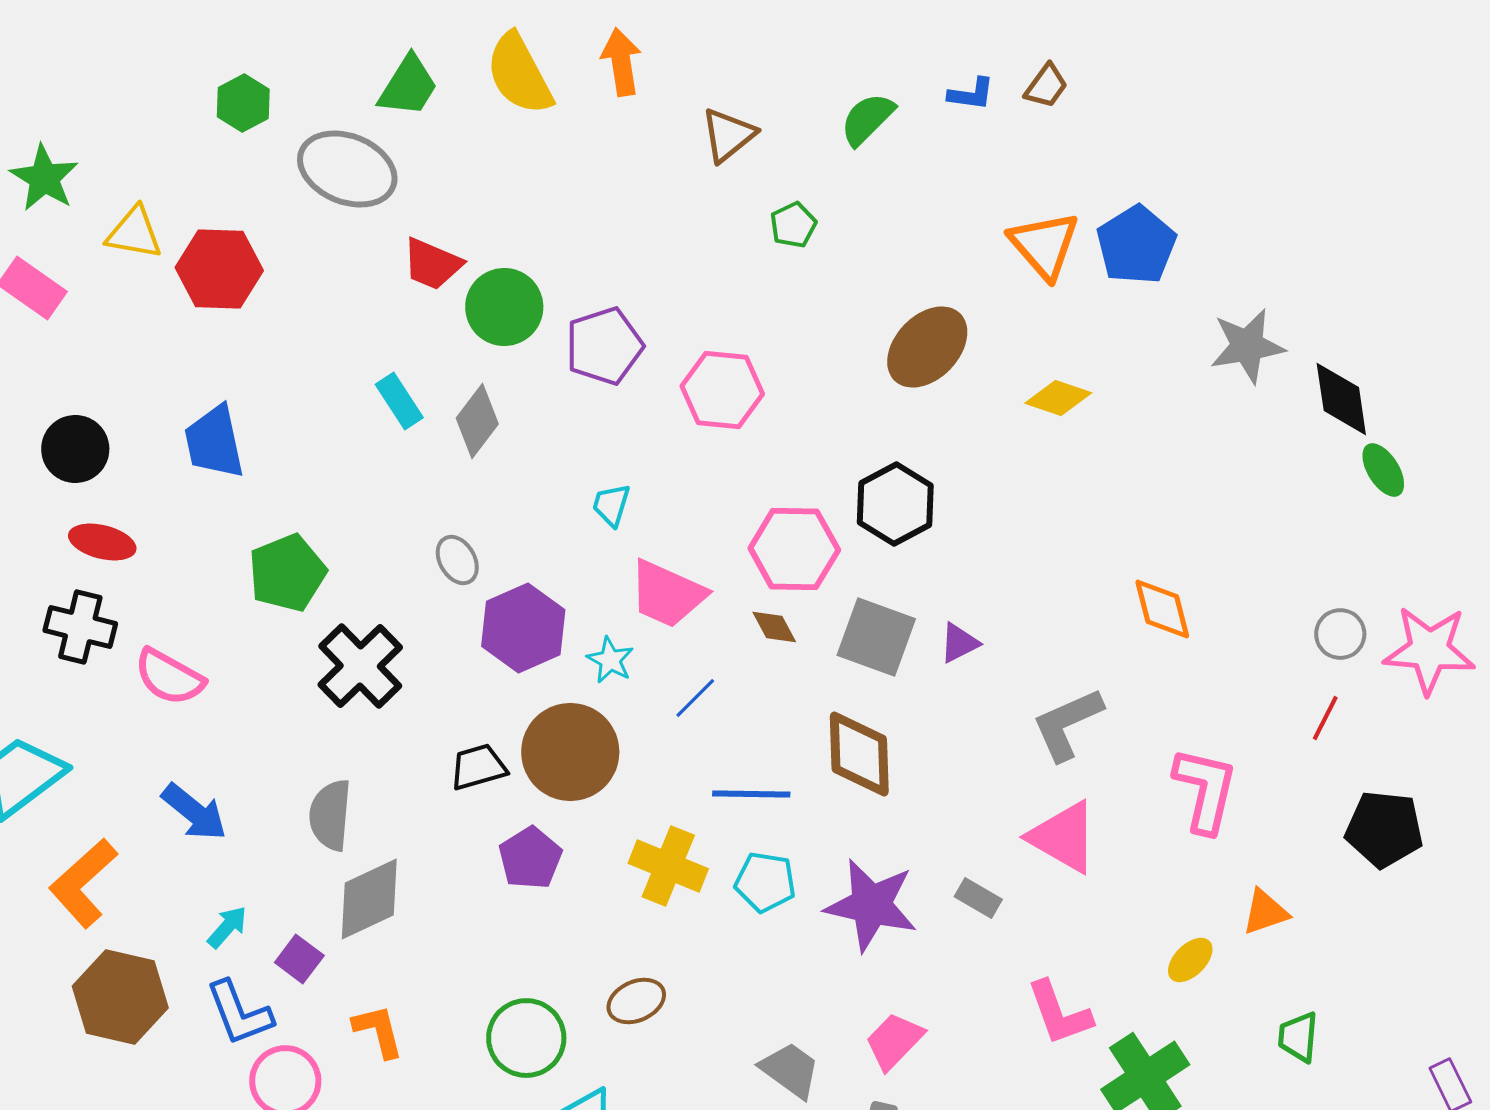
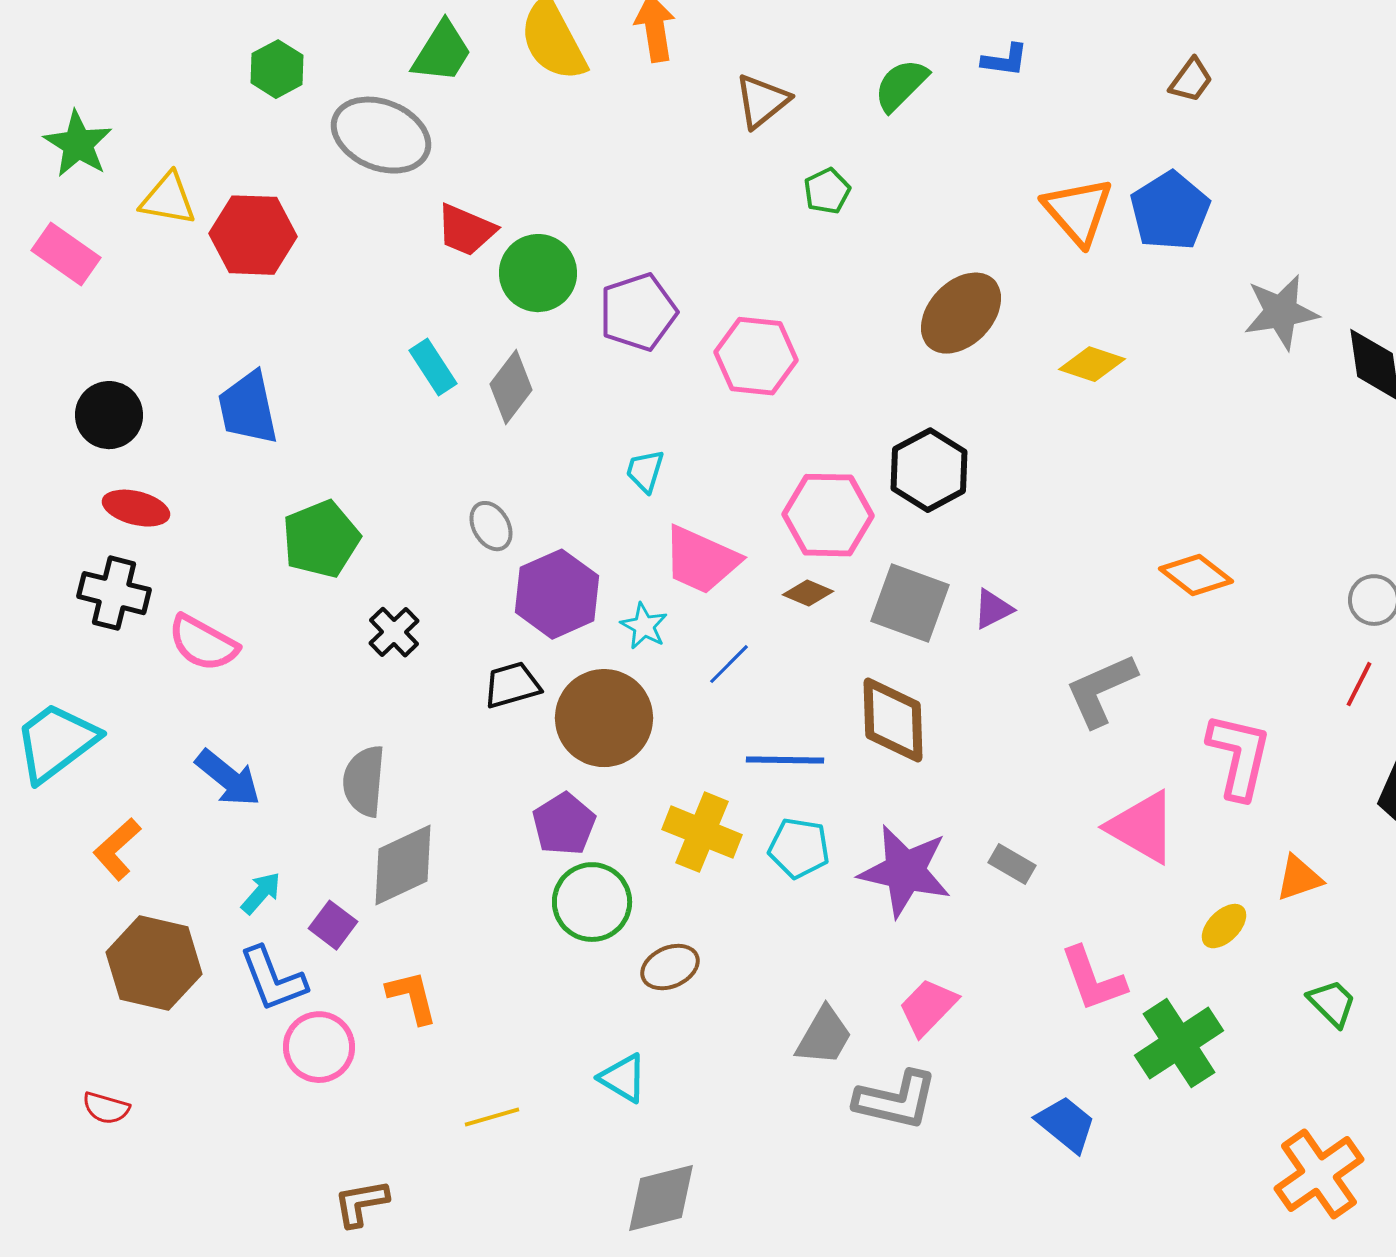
brown trapezoid: (1046, 86) -> (1191, 80), moved
orange diamond: (1162, 609) -> (1196, 575), turned -38
brown diamond: (774, 627) -> (808, 593), turned -39
black cross: (360, 666) -> (394, 632), size x0.6
black trapezoid: (478, 767) -> (512, 685), moved
pink triangle: (1063, 837) -> (1142, 827), moved
orange L-shape: (83, 883) -> (117, 849), size x0.7
green trapezoid: (1298, 1037) -> (1332, 1003), turned 130
green circle: (526, 1038) -> (592, 902), moved
gray trapezoid: (790, 1070) -> (824, 1036), turned 84

